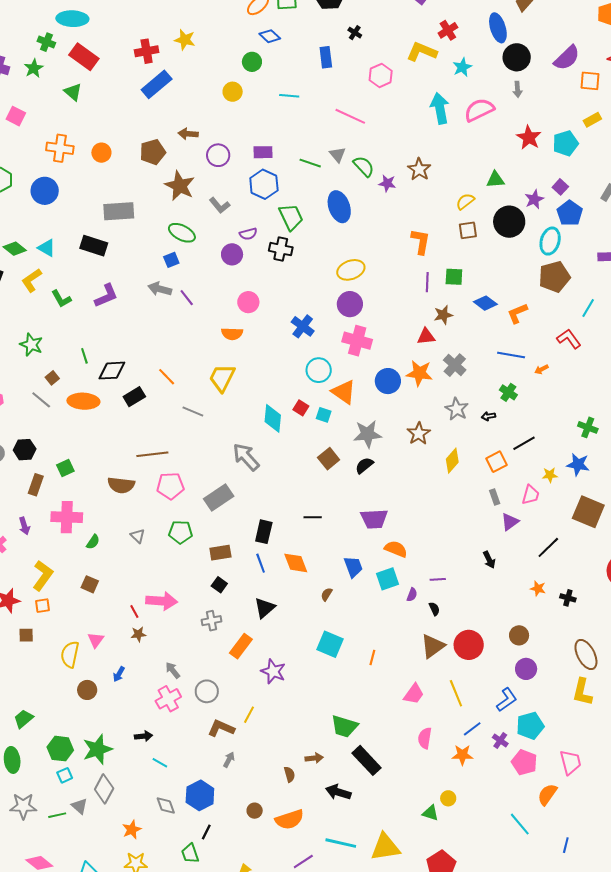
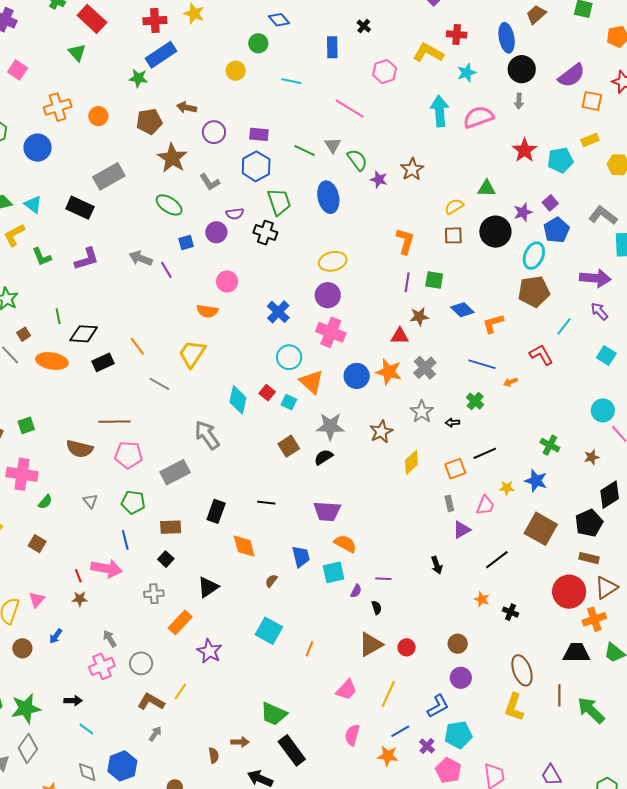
red cross: (448, 30) -> (457, 34), turned 30
green star: (34, 68) -> (138, 78), moved, turned 30
orange cross: (60, 148) -> (58, 107), turned -32
gray rectangle: (119, 211) -> (109, 176), turned -32
blue square: (171, 260) -> (186, 242), moved
blue line: (261, 563) -> (125, 540), moved
red circle: (469, 645) -> (407, 647), size x0.6
yellow line: (456, 693) -> (388, 694), turned 40

